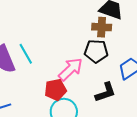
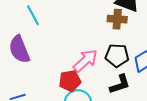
black pentagon: (96, 51) -> (117, 55), moved
cyan line: (26, 54) -> (33, 15), moved

